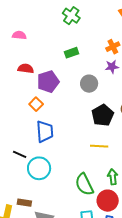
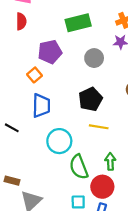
green rectangle: (71, 53) -> (78, 23), size x1.6
red semicircle: (26, 69) -> (21, 21), moved, turned 77
black pentagon: (103, 115) -> (90, 99), moved
cyan circle: (39, 168) -> (59, 141), moved

